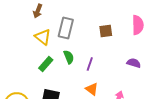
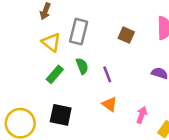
brown square: (106, 31) -> (126, 35), turned 32
purple line: (90, 64) -> (107, 74), turned -40

